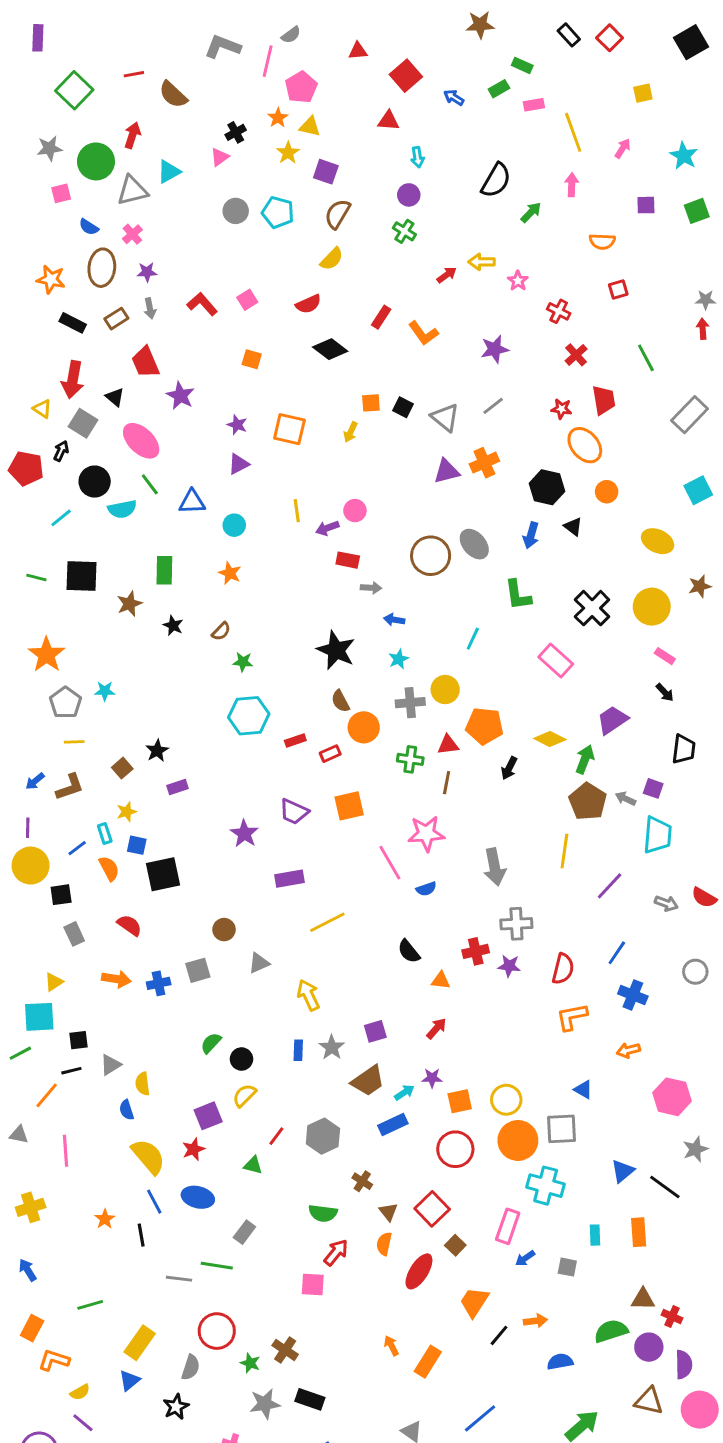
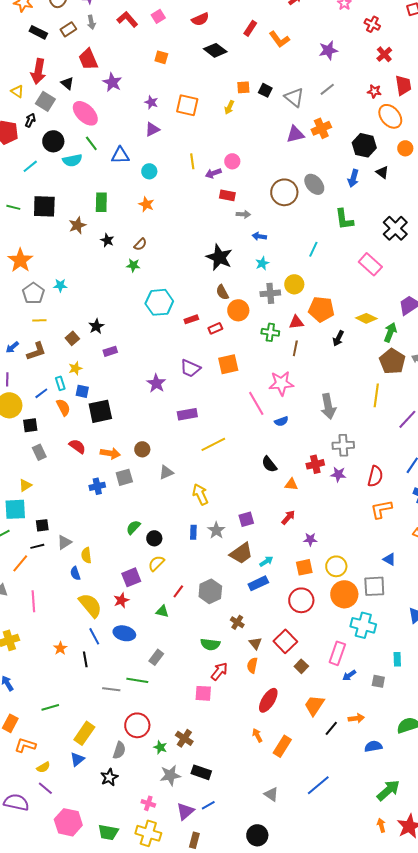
green star: (243, 662) -> (133, 265), moved
orange arrow: (116, 979) -> (110, 453), moved
purple star: (432, 1078) -> (310, 539), moved
red ellipse: (419, 1271) -> (268, 700), moved

